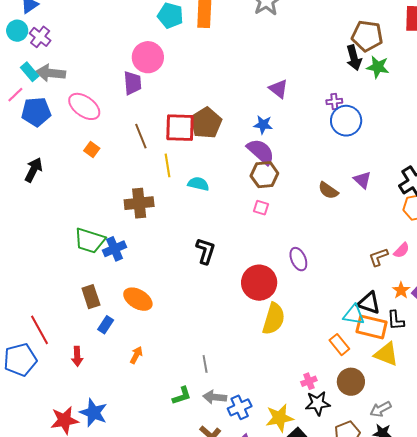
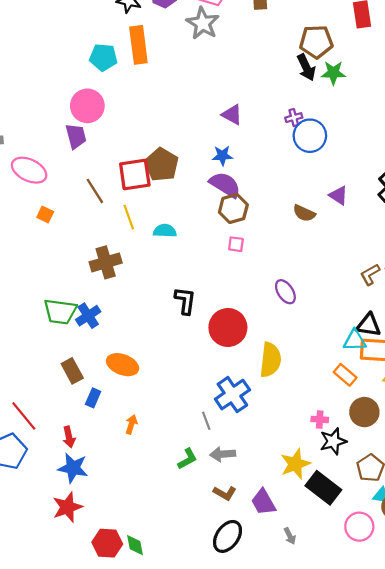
red circle: (259, 283) -> (228, 327), moved
pink cross: (309, 381) -> (320, 419), turned 35
blue cross: (240, 407) -> (232, 395), moved, size x1.4
blue star: (94, 413) -> (73, 468), moved

